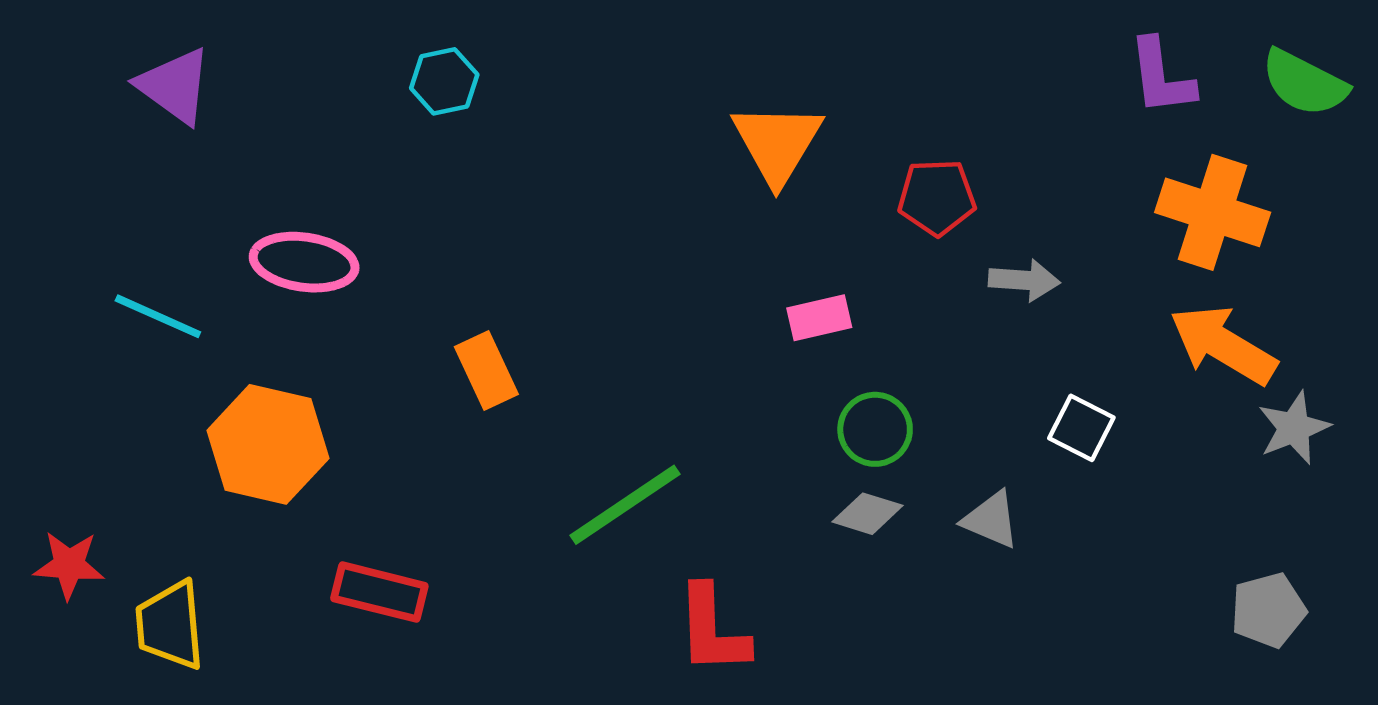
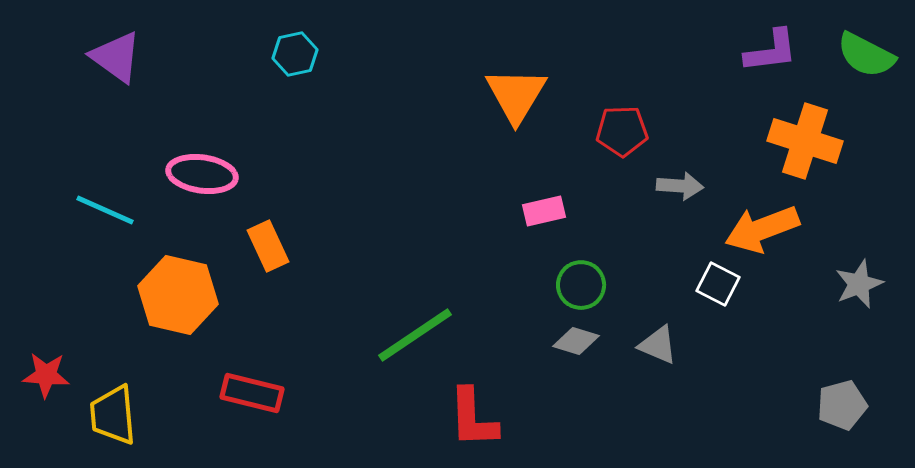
purple L-shape: (1161, 77) -> (771, 51), turned -90
orange arrow: (1223, 345) -> (762, 229), moved, turned -52
orange rectangle: (486, 371) -> (268, 246), moved

